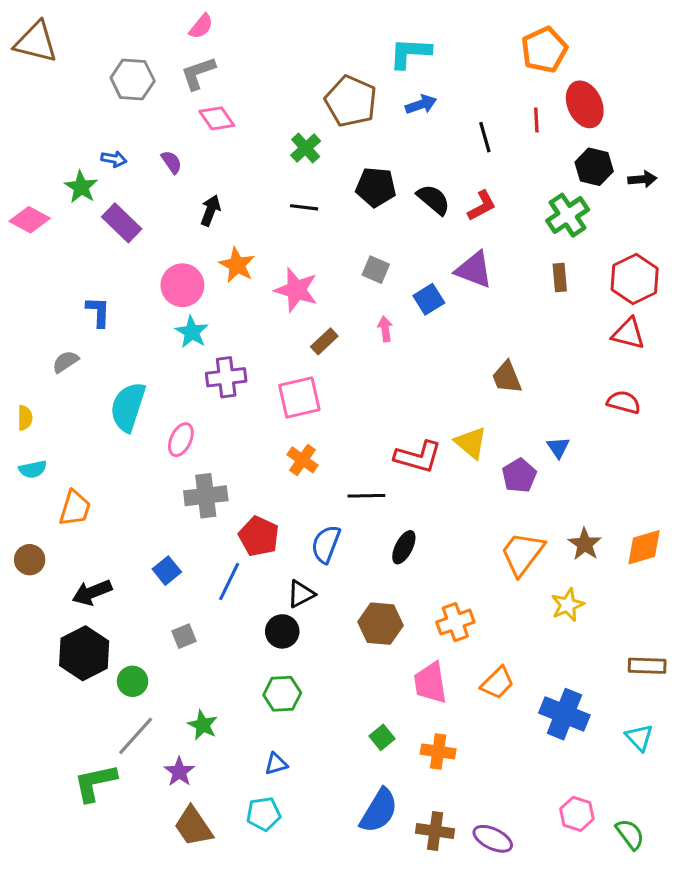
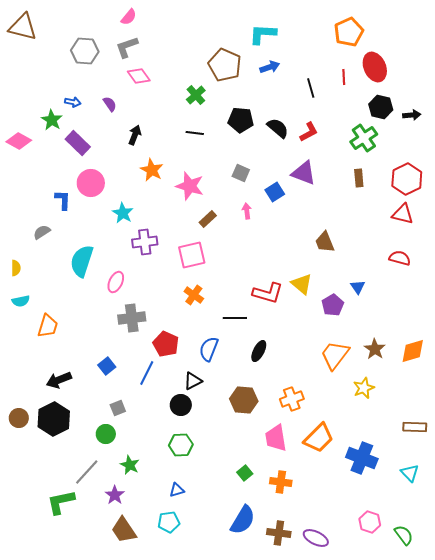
pink circle: (182, 285) -> (91, 183), moved
brown circle: (30, 560) -> (19, 418), moved
green circle: (133, 681) -> (106, 434), moved
orange trapezoid: (497, 683) -> (319, 438), size x1.4

